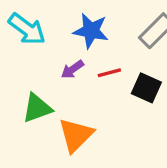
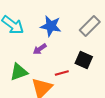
red line: (109, 73) -> (62, 73), moved

